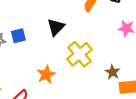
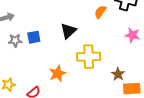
yellow cross: (79, 54) -> (89, 57), turned 35

